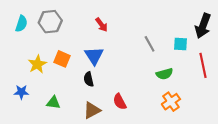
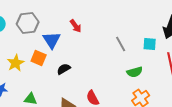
blue triangle: (94, 56) -> (52, 40), moved
black semicircle: (89, 79) -> (64, 69), moved, turned 72

